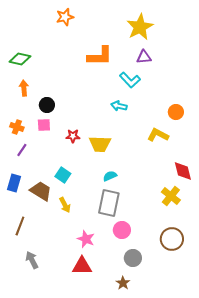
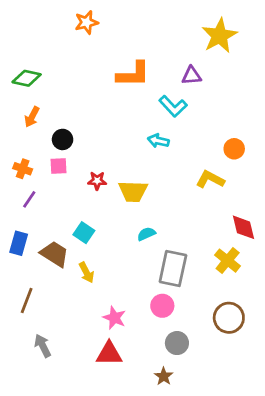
yellow star: (140, 27) -> (220, 36), moved
orange arrow: (24, 88) -> (32, 117), turned -147
gray rectangle: (109, 203) -> (173, 269), moved

